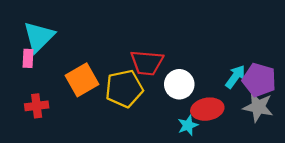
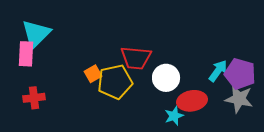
pink rectangle: (28, 58) -> (26, 54), size x1.4
orange square: (82, 80) -> (93, 74), moved, size x0.6

